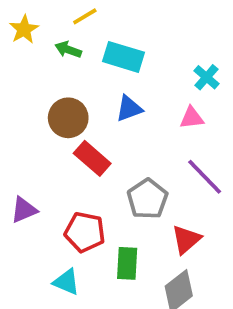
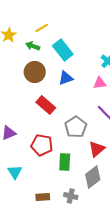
cyan rectangle: (124, 57) -> (63, 50), turned 35
brown circle: (68, 118) -> (35, 72), moved
cyan triangle: (66, 282) -> (15, 172), moved, turned 35

